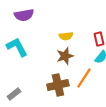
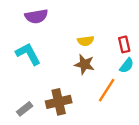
brown star: (65, 56) -> (84, 64), turned 30
brown cross: (58, 85) -> (59, 102), moved

